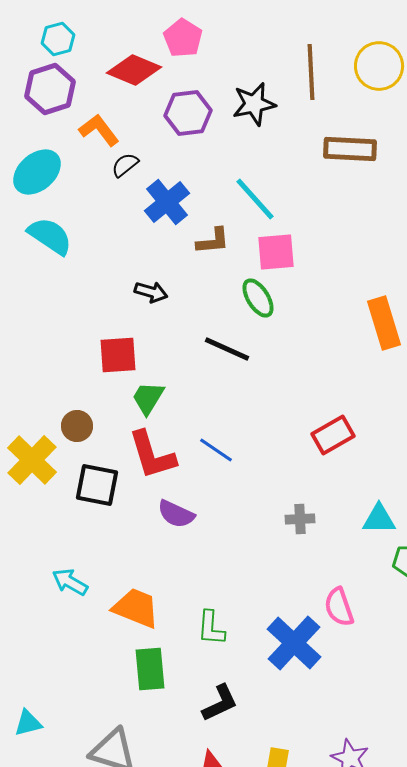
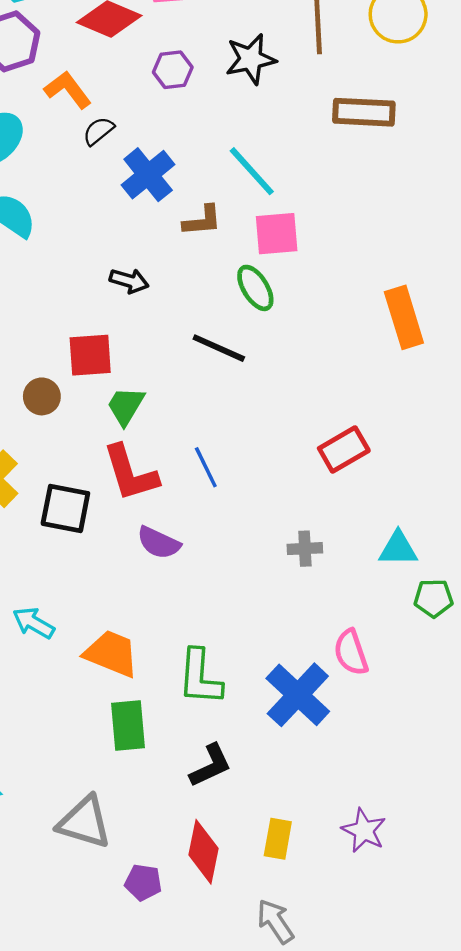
purple hexagon: (188, 113) -> (173, 70), size x0.7
brown circle: (77, 426) -> (42, 396), moved
blue line: (216, 450) -> (206, 467), turned 30
green L-shape: (211, 628) -> (200, 677), size x1.4

